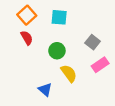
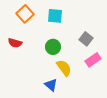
red semicircle: (27, 38) -> (15, 43), moved, turned 136
blue triangle: (45, 90) -> (51, 85), moved

